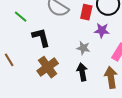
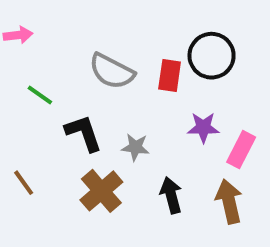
purple star: (102, 30) -> (203, 127), moved
gray star: (83, 48) -> (135, 147), moved

